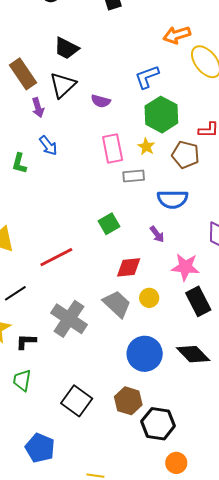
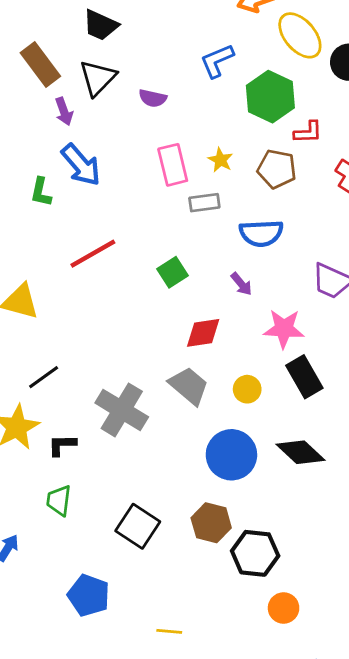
green hexagon: (161, 115) -> (270, 97), moved
blue arrow: (48, 146) -> (81, 165), size x1.5
red line: (56, 257) -> (93, 254), moved
yellow circle: (149, 298) -> (247, 389), moved

